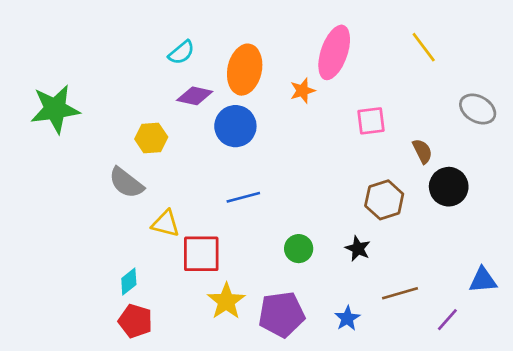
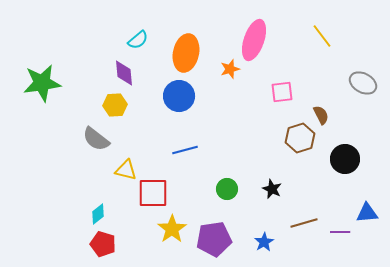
purple diamond: (195, 96) -> (124, 73), moved, turned 72
black circle: (449, 187) -> (345, 159), moved
brown hexagon: (384, 200) -> (300, 138), moved
purple line: (447, 320) -> (340, 232), moved, turned 48

